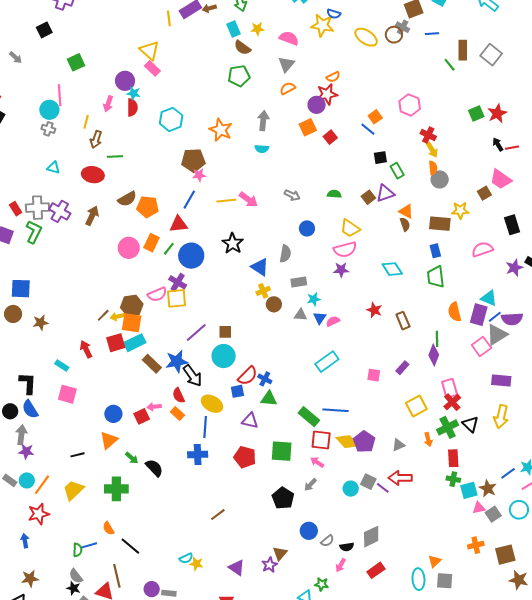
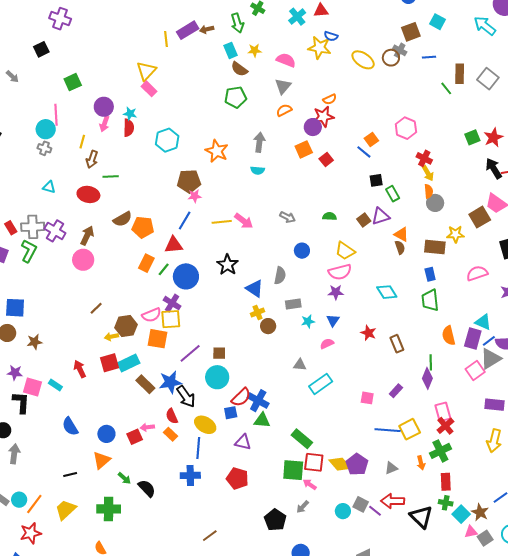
yellow triangle: (149, 50) -> (146, 71), turned 30
purple circle: (125, 81) -> (104, 107), moved
black arrow: (498, 144) -> (494, 168), size x1.5
brown square: (484, 193) -> (480, 217), size x1.5
pink circle: (129, 248) -> (83, 260), moved
brown line: (103, 315) -> (96, 308), moved
gray triangle: (300, 315) -> (300, 365), moved
blue triangle: (320, 318) -> (333, 320), moved
orange square: (132, 323) -> (158, 339), moved
blue cross: (265, 379) -> (258, 401), size x1.5
pink square: (67, 394) -> (32, 387), moved
blue semicircle: (30, 409) -> (70, 426), moved
blue line: (336, 410) -> (388, 430), moved
black triangle: (470, 424) -> (421, 517), moved, size x1.4
purple star: (26, 451) -> (15, 373), moved
green square: (282, 451) -> (293, 470), moved
cyan square: (469, 490) -> (461, 514), turned -30

